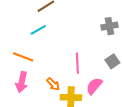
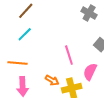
gray cross: (109, 26) -> (89, 13), turned -35

